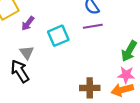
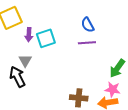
purple arrow: (28, 23) -> (29, 35), turned -40
cyan square: (58, 36) -> (46, 38), moved

